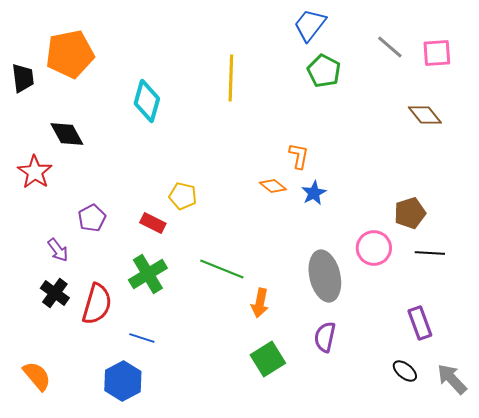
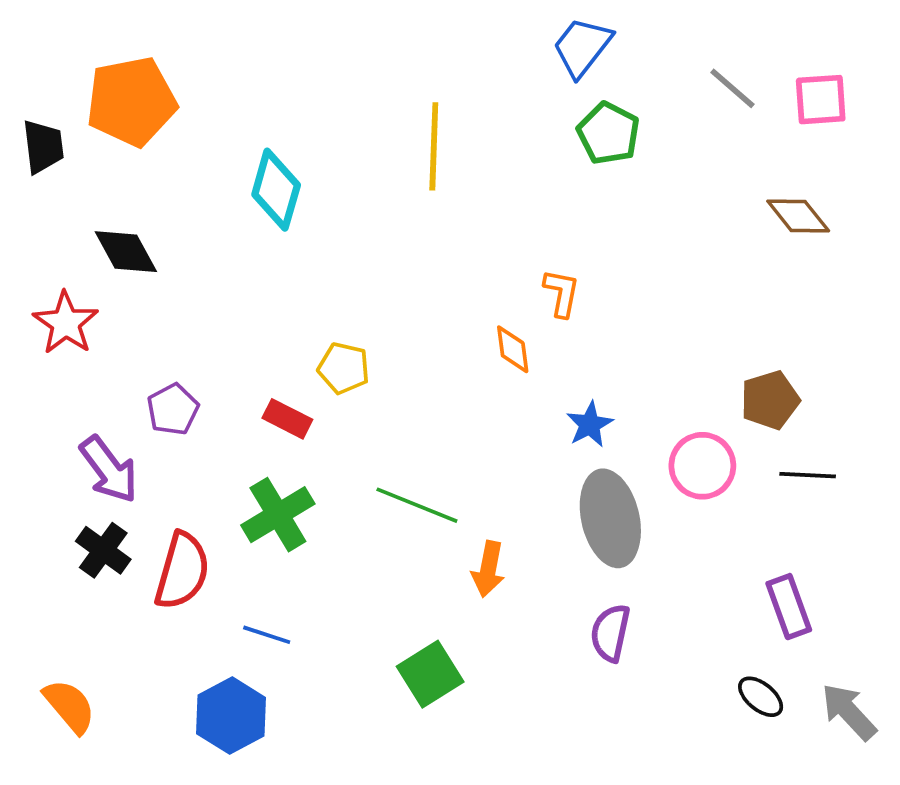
orange diamond: (273, 186) -> (513, 349), turned 44
blue star: (314, 193) -> (590, 424), moved
purple arrow: (58, 250) -> (109, 469), size x1.5
green square: (268, 359) -> (430, 674), moved

